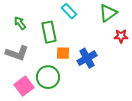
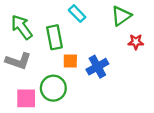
green arrow: (20, 23) -> (22, 27), size x1.6
pink square: (24, 86) -> (26, 98), turned 36

